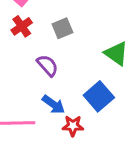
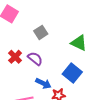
red cross: (22, 26) -> (15, 57), moved

